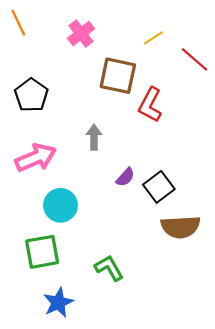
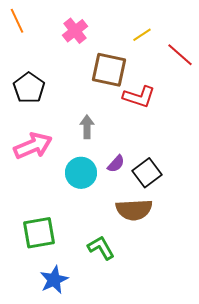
red L-shape: (150, 105) -> (139, 97), turned -100
cyan circle: (60, 205) -> (81, 173), moved
brown semicircle: (180, 227) -> (134, 210), moved

